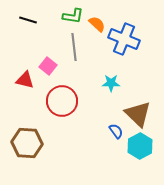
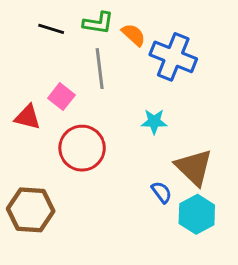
black line: (28, 20) -> (51, 29), moved

